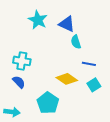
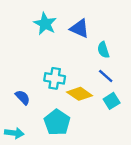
cyan semicircle: (76, 42) -> (103, 50), moved
cyan cross: (22, 61) -> (55, 78), moved
blue line: (89, 64) -> (106, 76), turned 32

